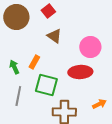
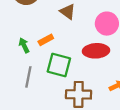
orange rectangle: (34, 62) -> (46, 40), turned 32

